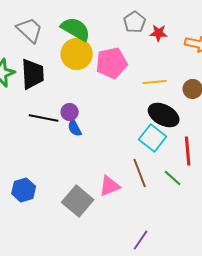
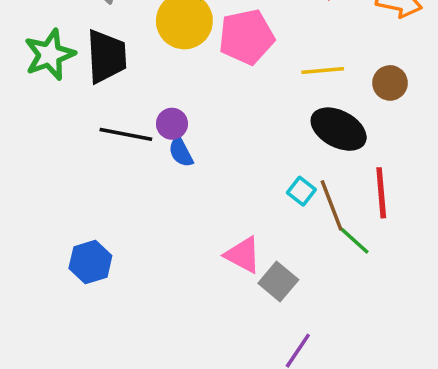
cyan square: (153, 138) -> (301, 191), moved, size x0.6
brown line: (140, 173) -> (332, 205), moved
pink triangle: (110, 186) -> (243, 255), turned 50
gray square: (78, 201) -> (278, 282), moved, size x0.7

